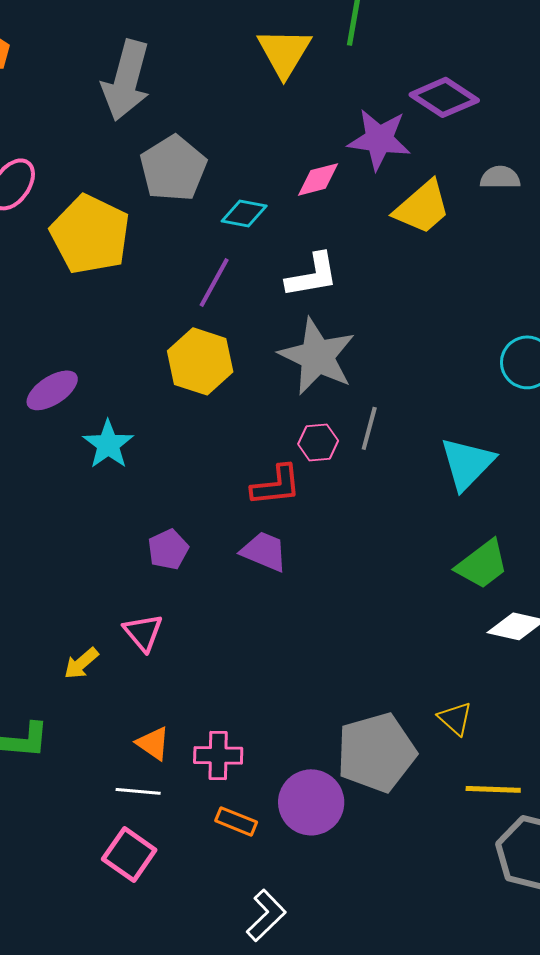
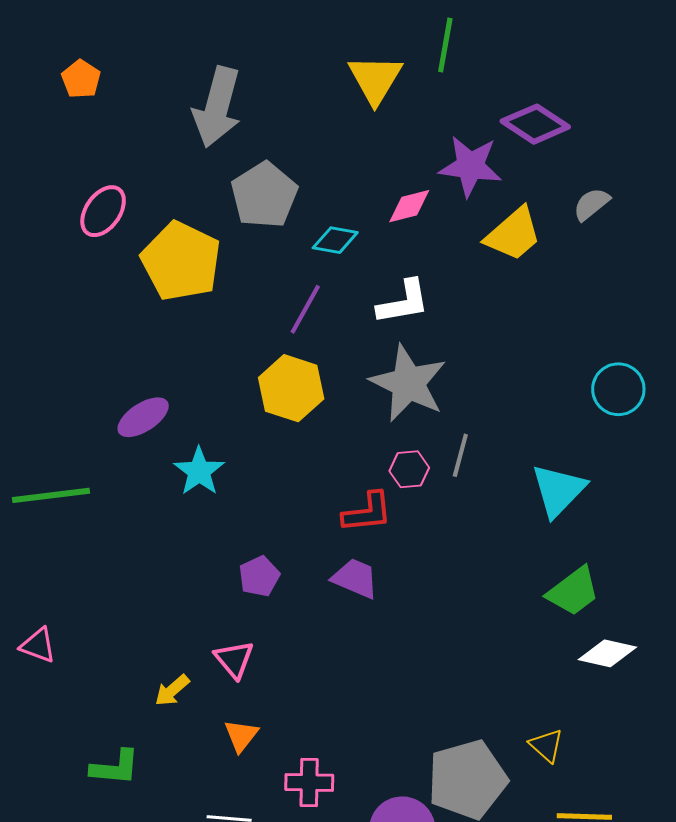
gray semicircle: (500, 177) -> (591, 204), turned -39
orange triangle: (153, 743) -> (241, 735), moved, turned 33

